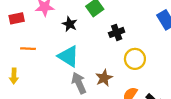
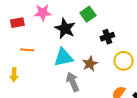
black star: (70, 24) -> (65, 28), size x1.5
cyan triangle: (68, 56) -> (63, 57), turned -45
brown star: (104, 78) -> (90, 64), moved

